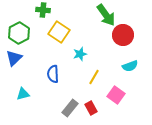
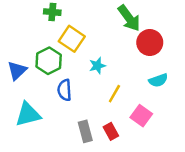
green hexagon: (19, 33) -> (49, 61), moved
cyan triangle: (23, 94) -> (28, 114), size x1.6
gray rectangle: (70, 108) -> (85, 131), turned -54

